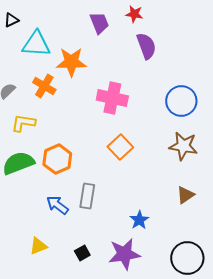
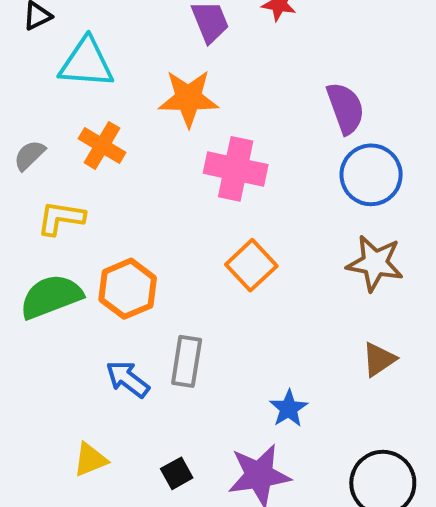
purple semicircle: (146, 46) -> (346, 108), moved
orange star: (71, 62) -> (188, 98), moved

